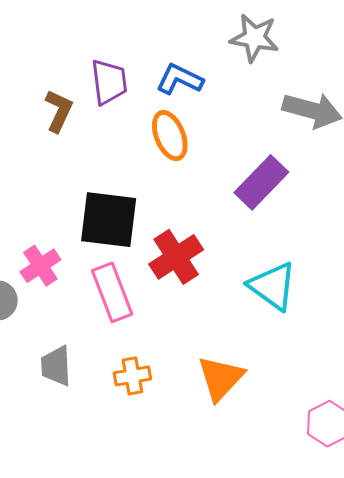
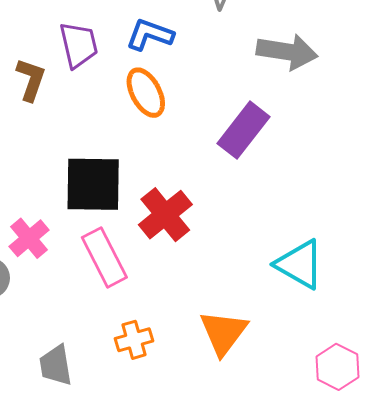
cyan triangle: (273, 286) -> (300, 264), moved
gray trapezoid: (56, 366) -> (56, 365), moved

